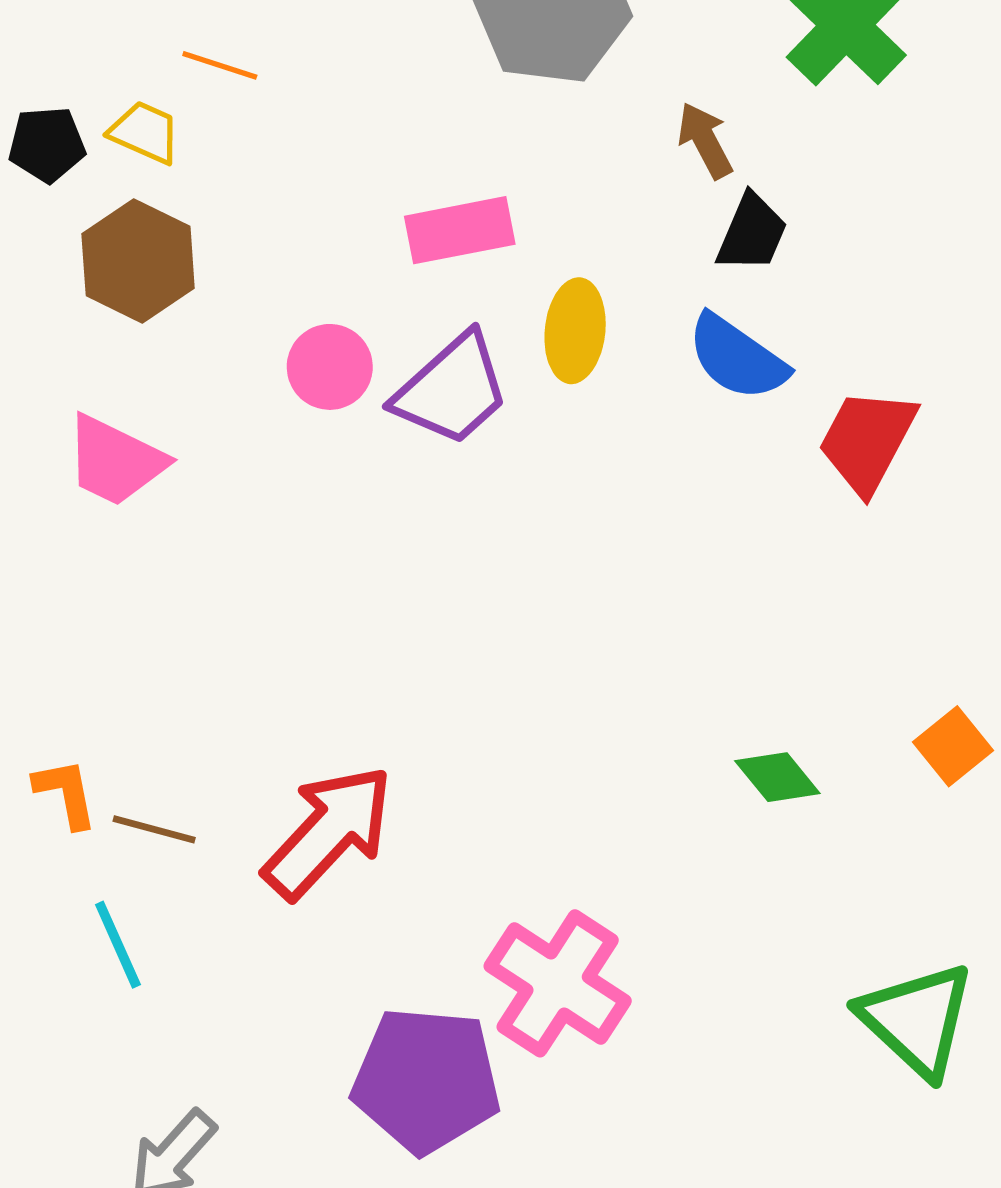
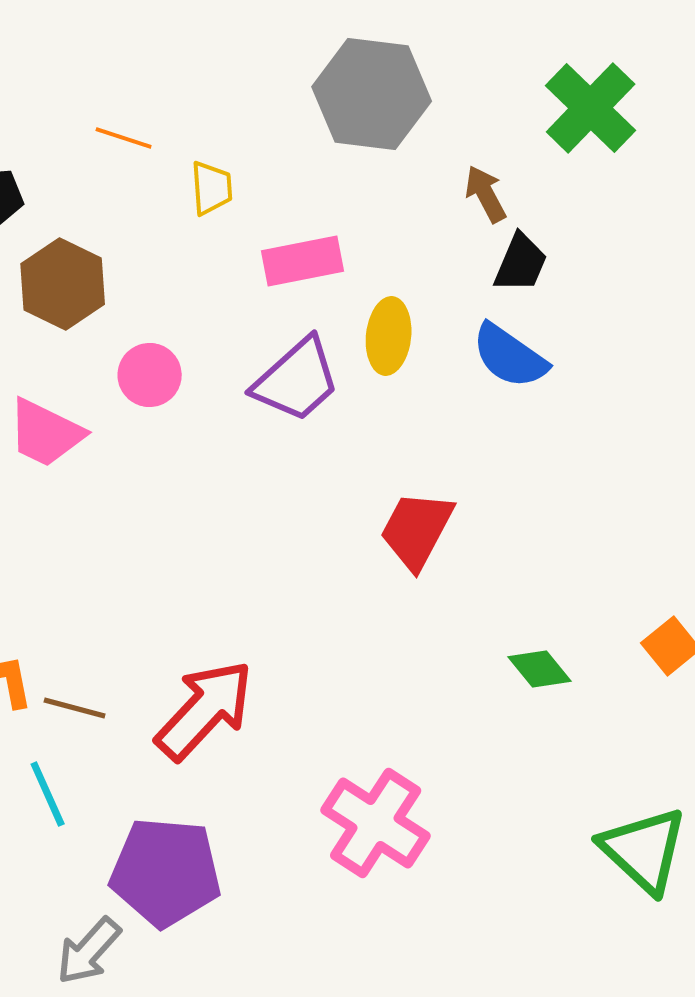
yellow trapezoid: (145, 132) -> (212, 188), moved, turned 62
pink circle: (330, 367) -> (150, 375), moved
red trapezoid: (867, 441) -> (417, 530), moved
purple pentagon: (426, 1080) -> (166, 872), moved

